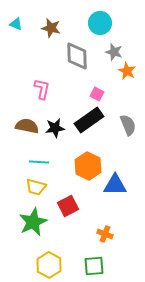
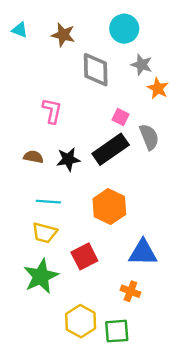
gray semicircle: (128, 125) -> (149, 137), moved
brown semicircle: (27, 126) -> (33, 157), size x0.7
blue triangle: (115, 185) -> (143, 253), moved
yellow hexagon: (49, 265) -> (81, 321), moved

